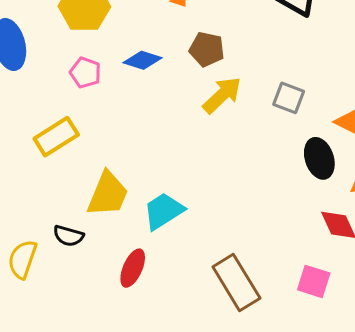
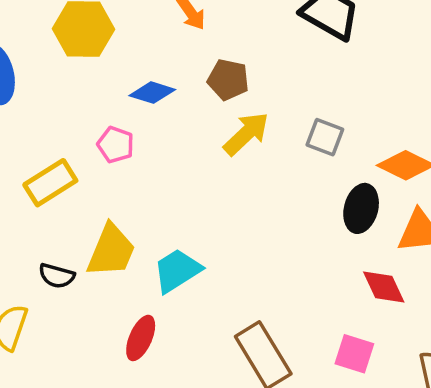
pink pentagon: (85, 73) -> (116, 145), moved
black ellipse: (319, 158) -> (361, 208), turned 33
black semicircle: (68, 236) -> (57, 276), moved

